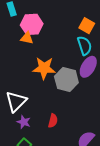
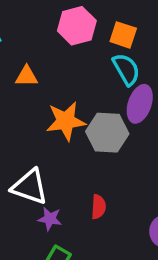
pink hexagon: (32, 24) -> (77, 26), moved
white triangle: (16, 101) -> (30, 187), turned -45

